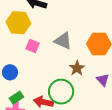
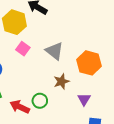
green circle: (61, 92) -> (40, 101), size x0.6

